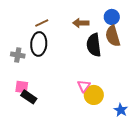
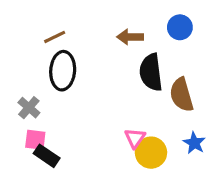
brown line: (42, 23) -> (55, 37), moved
brown semicircle: (113, 36) -> (181, 95), moved
gray cross: (18, 55) -> (29, 108), moved, turned 32
blue star: (121, 110) -> (194, 143), moved

